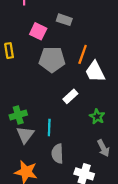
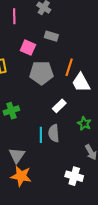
green cross: (18, 115) -> (11, 111), moved
gray triangle: (25, 135) -> (17, 155), moved
gray semicircle: (57, 154) -> (54, 133), moved

